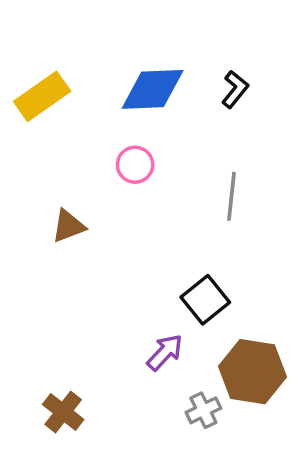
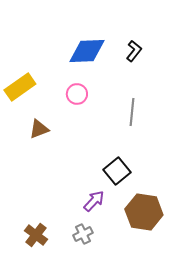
yellow rectangle: (42, 96) -> (20, 87), moved
gray cross: (203, 410) -> (83, 234), moved

